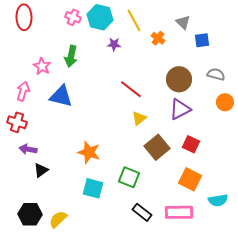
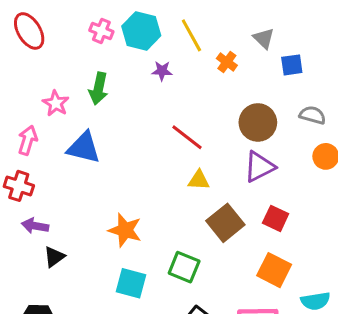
red ellipse: (24, 17) -> (29, 31), turned -30
yellow triangle: (139, 118) -> (199, 180), turned 42

